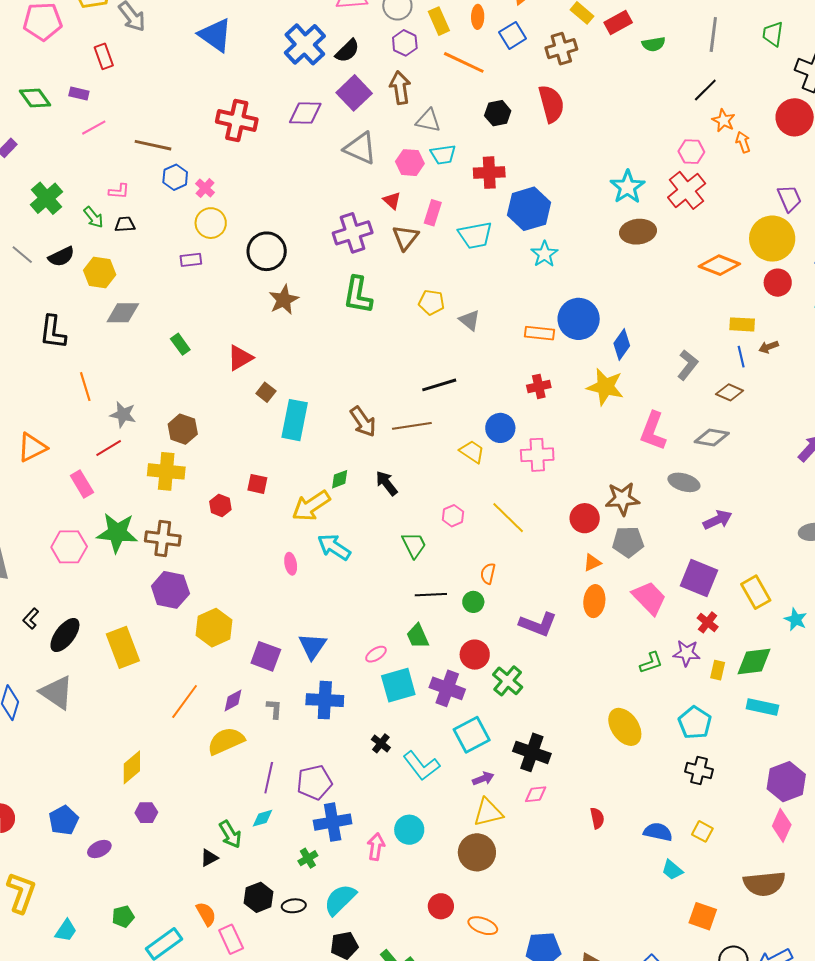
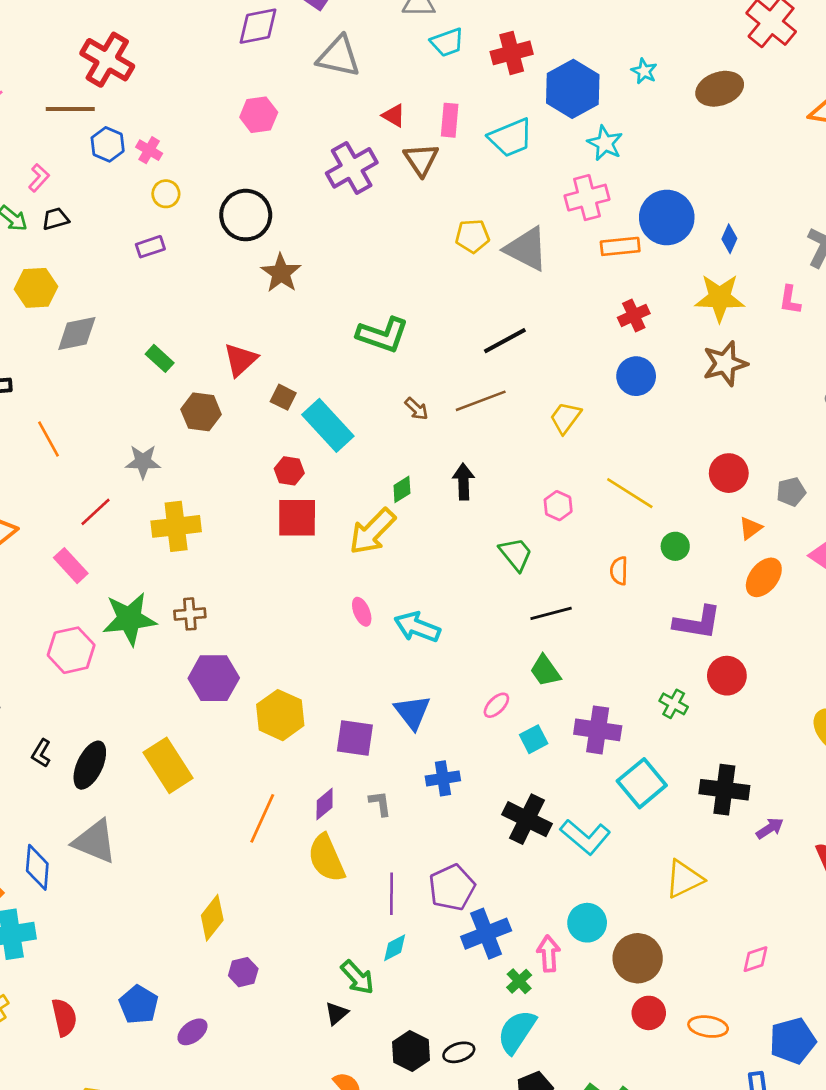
red cross: (237, 120) -> (107, 60), moved, turned 30
pink hexagon: (410, 163) -> (259, 115), moved
cyan star: (628, 187) -> (644, 71), moved, size x0.6
pink L-shape: (119, 191) -> (39, 178), turned -40
yellow circle: (211, 223) -> (166, 194), size x0.7
green L-shape: (358, 295) -> (383, 335), moved, turned -69
gray triangle: (470, 320) -> (526, 249), size x1.6
blue diamond: (622, 344) -> (729, 239), size x0.7
gray star: (123, 415) -> (143, 462), moved
cyan rectangle: (295, 420) -> (328, 425), turned -42
brown arrow: (363, 422) -> (416, 409), size x0.6
blue circle: (500, 428) -> (636, 376), moved
brown hexagon: (183, 429) -> (201, 412), moved
pink L-shape: (653, 431) -> (790, 300), moved, size x0.6
yellow trapezoid: (472, 452) -> (565, 418), turned -76
pink cross: (537, 455) -> (587, 198), moved
black arrow: (386, 483) -> (463, 482), turned 48
red square: (257, 484) -> (297, 518), size x1.6
brown star: (622, 499) -> (725, 364), moved
red hexagon: (220, 505) -> (289, 471), moved
brown cross: (163, 539) -> (190, 614), size x0.7
gray pentagon: (628, 542) -> (791, 492), size x0.7
cyan arrow: (334, 547) -> (417, 627), moved
orange ellipse: (594, 601) -> (764, 577), turned 44
green circle: (473, 602) -> (675, 546), moved
red circle: (475, 655) -> (727, 676), moved
green cross: (508, 681) -> (674, 704), size x0.7
cyan square: (398, 685) -> (534, 739), size x0.6
blue cross: (325, 700) -> (443, 778), size x0.7
yellow semicircle: (226, 741) -> (326, 858), turned -78
black cross: (381, 743) -> (527, 819), size x1.8
purple arrow: (483, 779) -> (770, 828), moved
pink diamond: (536, 794) -> (755, 959), moved
brown circle: (477, 852) -> (638, 958), moved
green cross: (308, 858) -> (519, 981), moved

